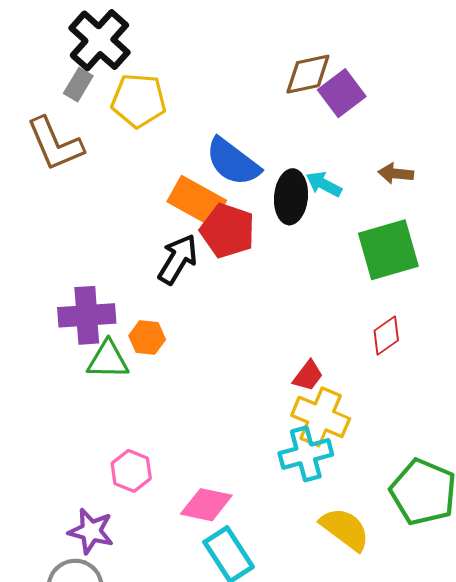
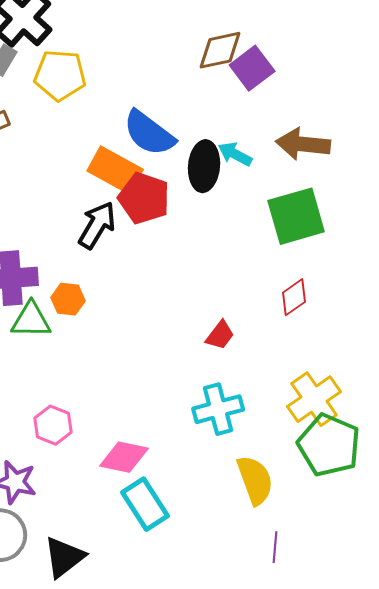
brown arrow: (396, 174) -> (303, 144), size x1.6
yellow cross: (321, 417) -> (314, 399), moved, turned 32
yellow semicircle: (345, 529) -> (255, 480), turned 33

